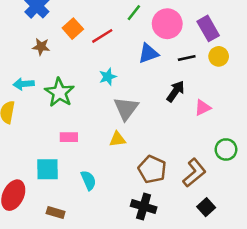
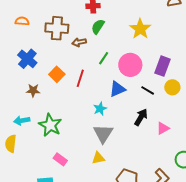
purple rectangle: (208, 28) -> (163, 66), turned 54
red line: (102, 36) -> (80, 78), turned -36
black line: (187, 58) -> (148, 90), turned 48
cyan star: (108, 77) -> (100, 109), moved
pink rectangle: (69, 137) -> (60, 159), turned 40

